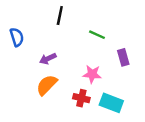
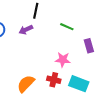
purple arrow: (48, 59) -> (26, 30), moved
orange semicircle: (47, 85) -> (26, 84), moved

